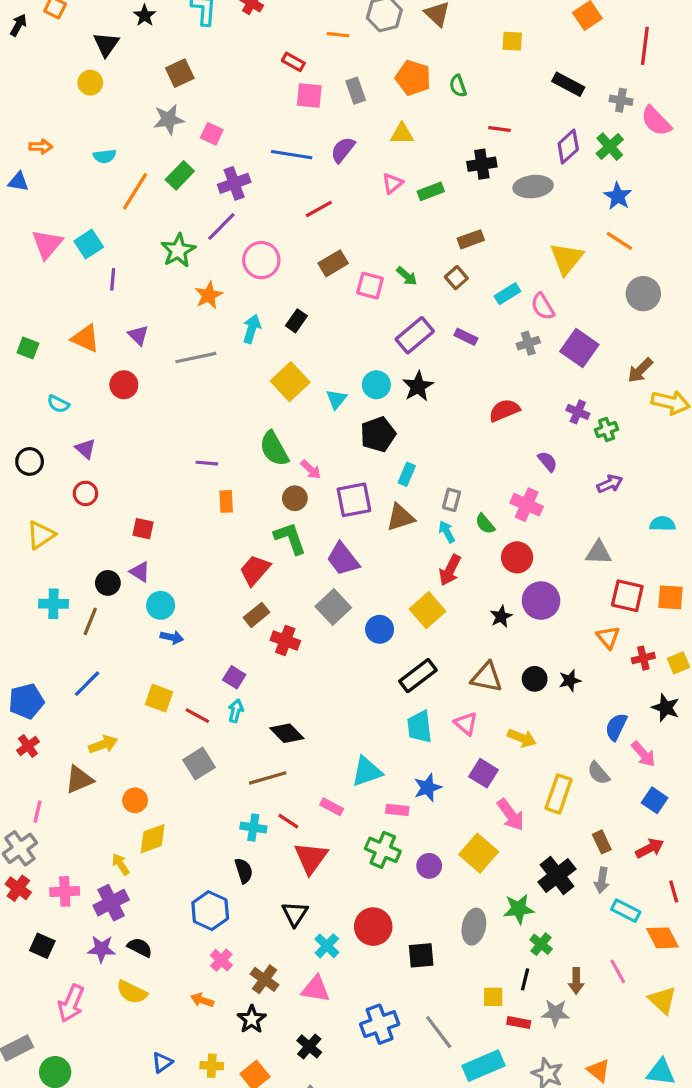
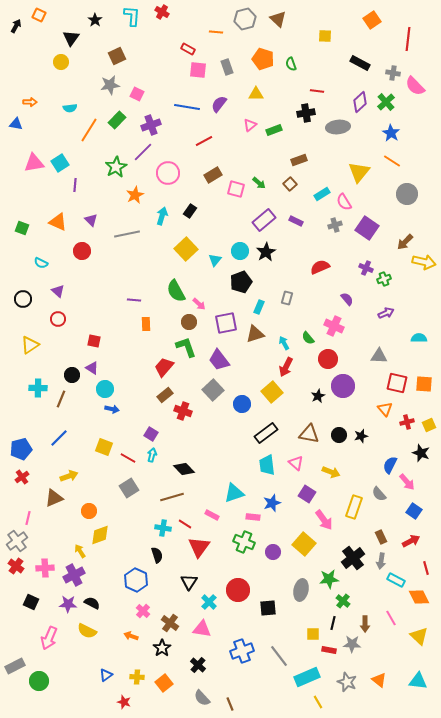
pink triangle: (47, 244) -> (34, 163), turned 40
gray rectangle: (452, 500) -> (287, 298), moved

